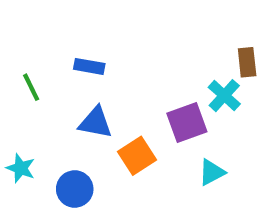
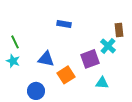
blue rectangle: (89, 66) -> (64, 24), moved
cyan star: (21, 168) -> (13, 61), moved
cyan triangle: (212, 172) -> (102, 83), turned 32

